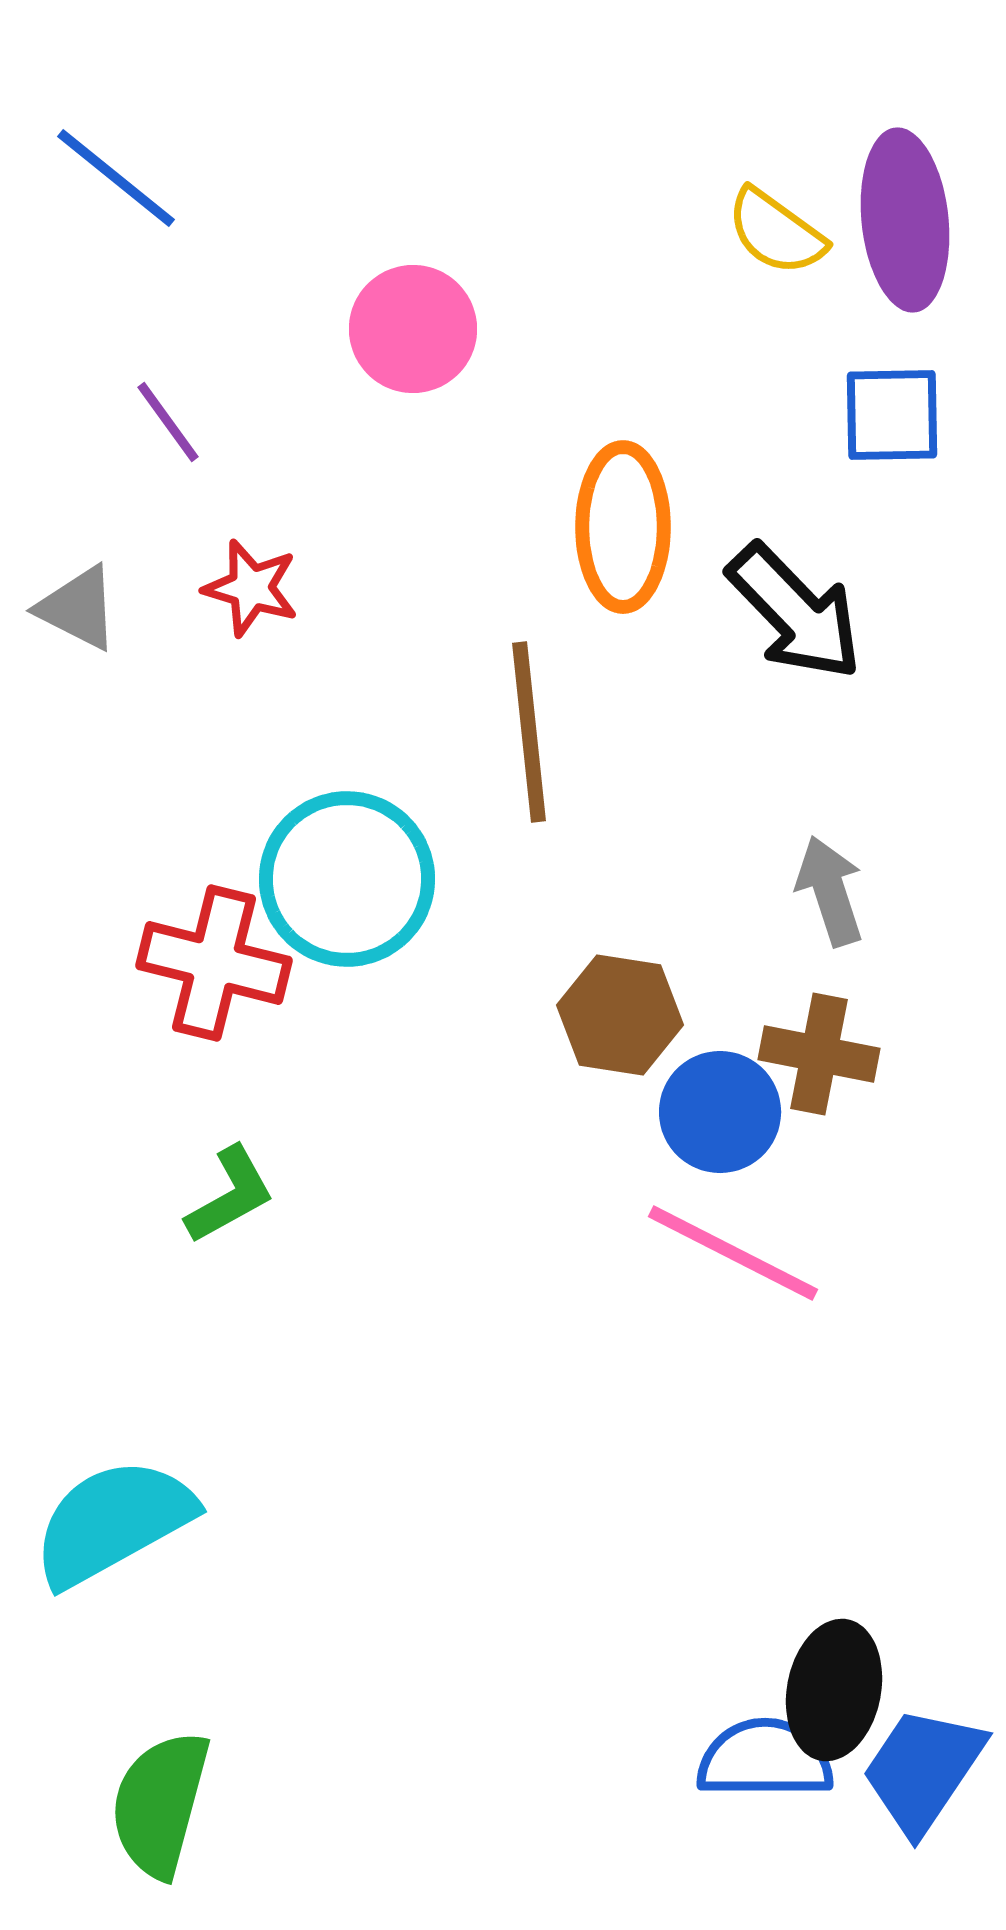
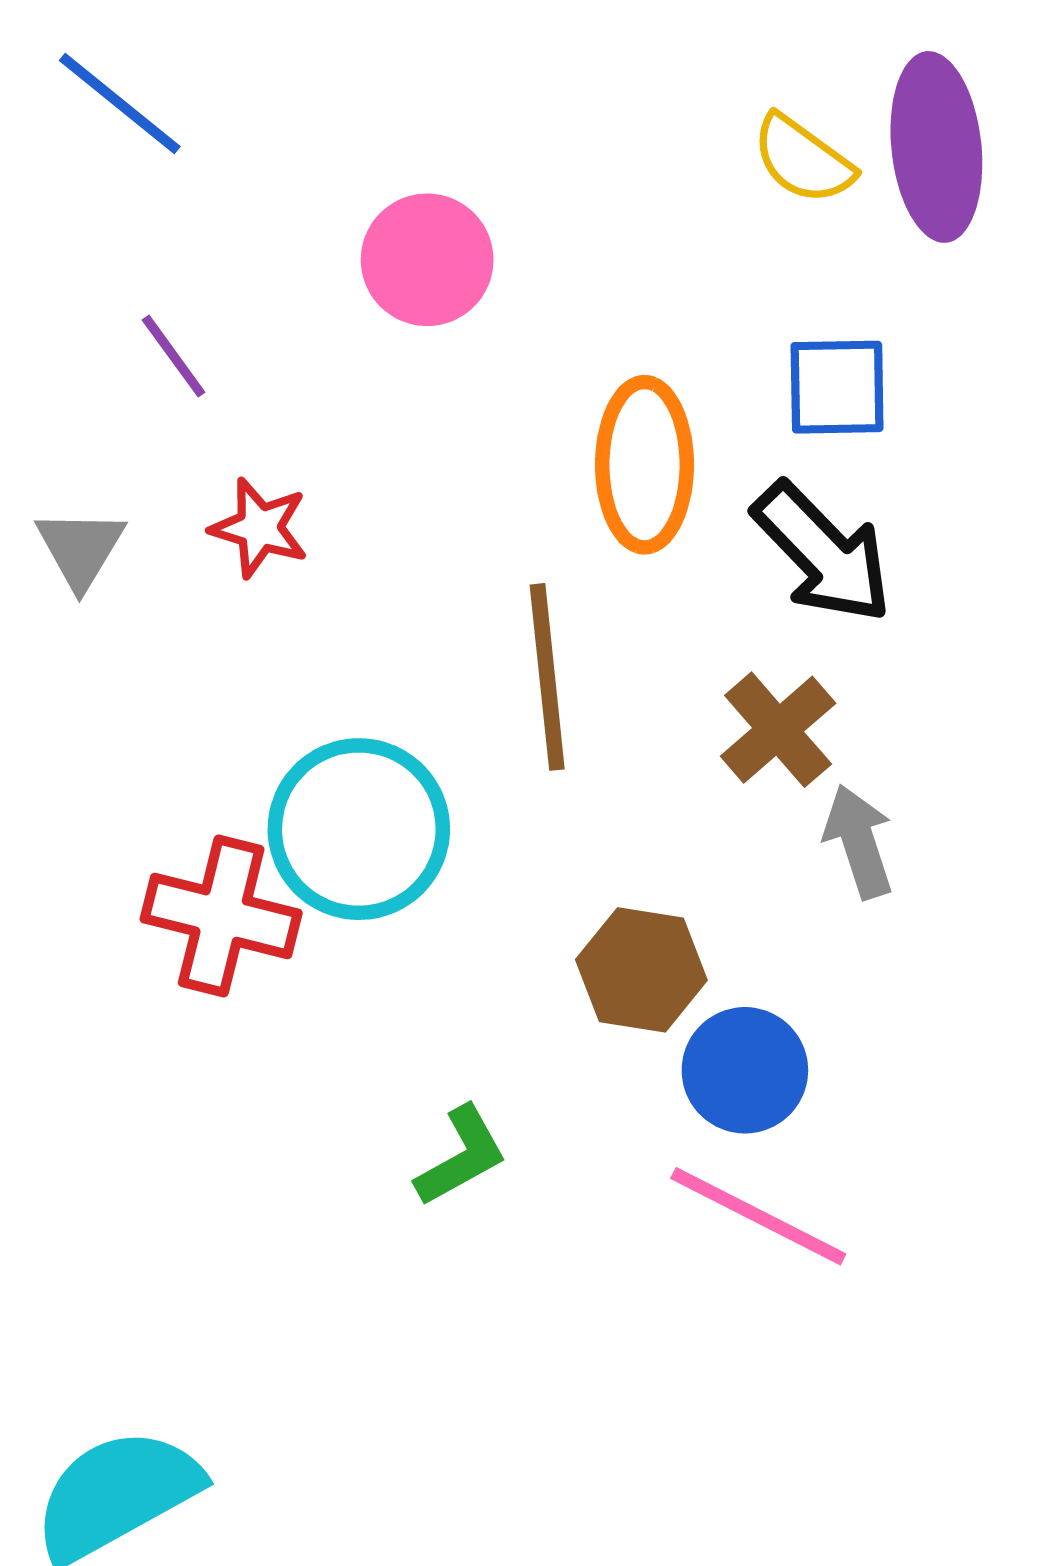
blue square: (892, 415) -> (837, 387), moved
gray triangle: (78, 608) -> (80, 549), turned 34
brown cross: (819, 1054) -> (778, 730), moved, turned 38
green L-shape: (230, 1195) -> (461, 1156), moved

